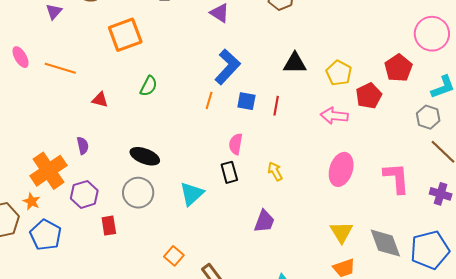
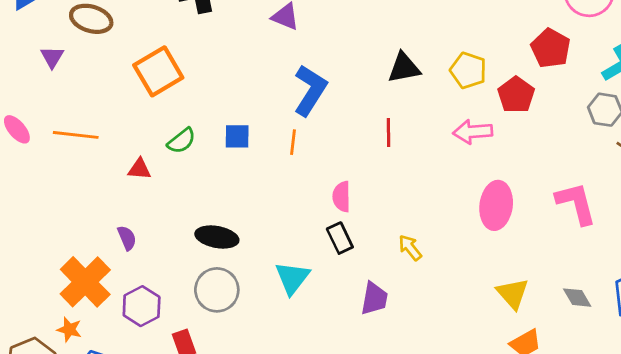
green semicircle: (149, 86) -> (182, 141), moved, turned 35
blue square: (246, 101) -> (237, 136), moved
yellow arrow: (275, 171) -> (410, 248), moved
purple trapezoid: (264, 221) -> (374, 299), moved
gray diamond: (385, 243) -> (577, 298), size x0.6

